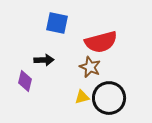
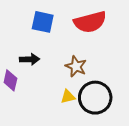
red semicircle: (101, 42) -> (90, 22), moved

